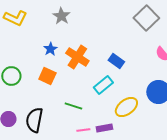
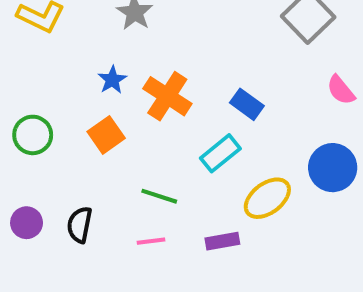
orange square: (47, 76) -> (106, 135), turned 30
black semicircle: (34, 120) -> (80, 225), size x0.7
pink line: (83, 130) -> (151, 241), moved

